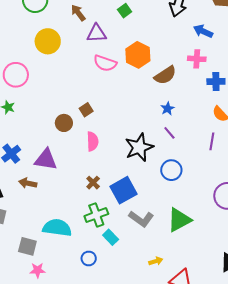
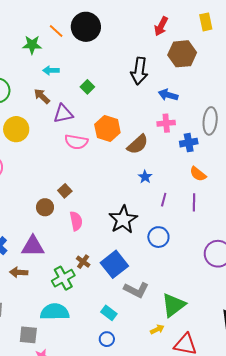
purple line: (169, 133) -> (164, 200), moved, turned 64
green cross: (96, 215) -> (63, 278), moved
green triangle: (179, 220) -> (174, 305), moved
blue circle: (89, 259) -> (107, 339), moved

